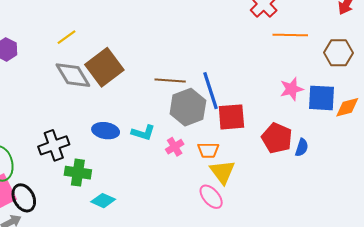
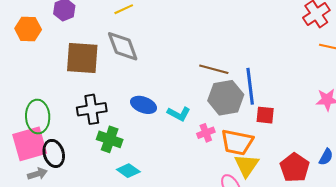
brown square: (104, 67) -> (82, 58), moved, turned 30
red square: (231, 117) -> (265, 115), size x0.7
red pentagon: (277, 138) -> (295, 168), moved
orange trapezoid: (208, 150) -> (237, 142), size x1.6

